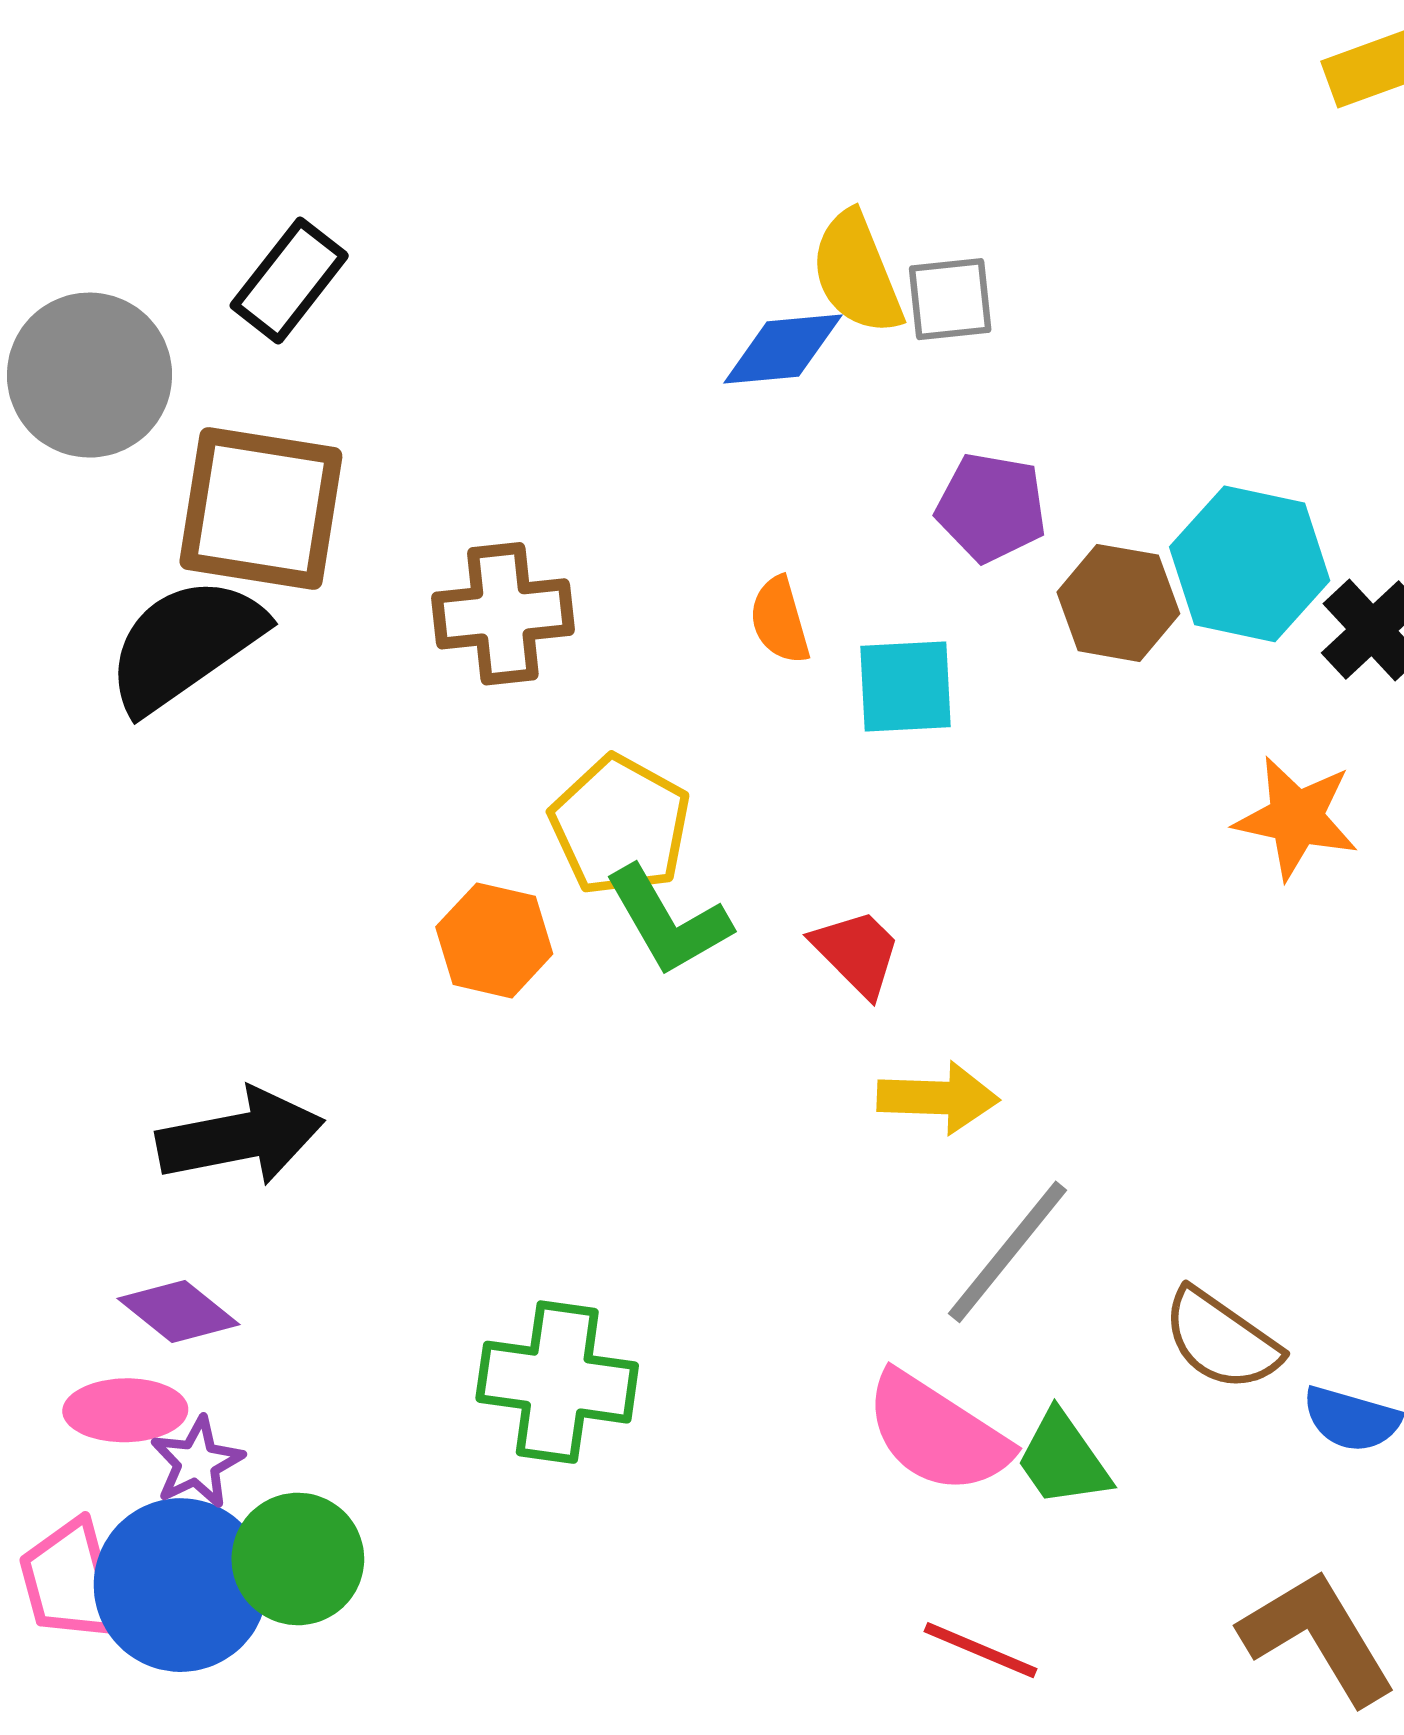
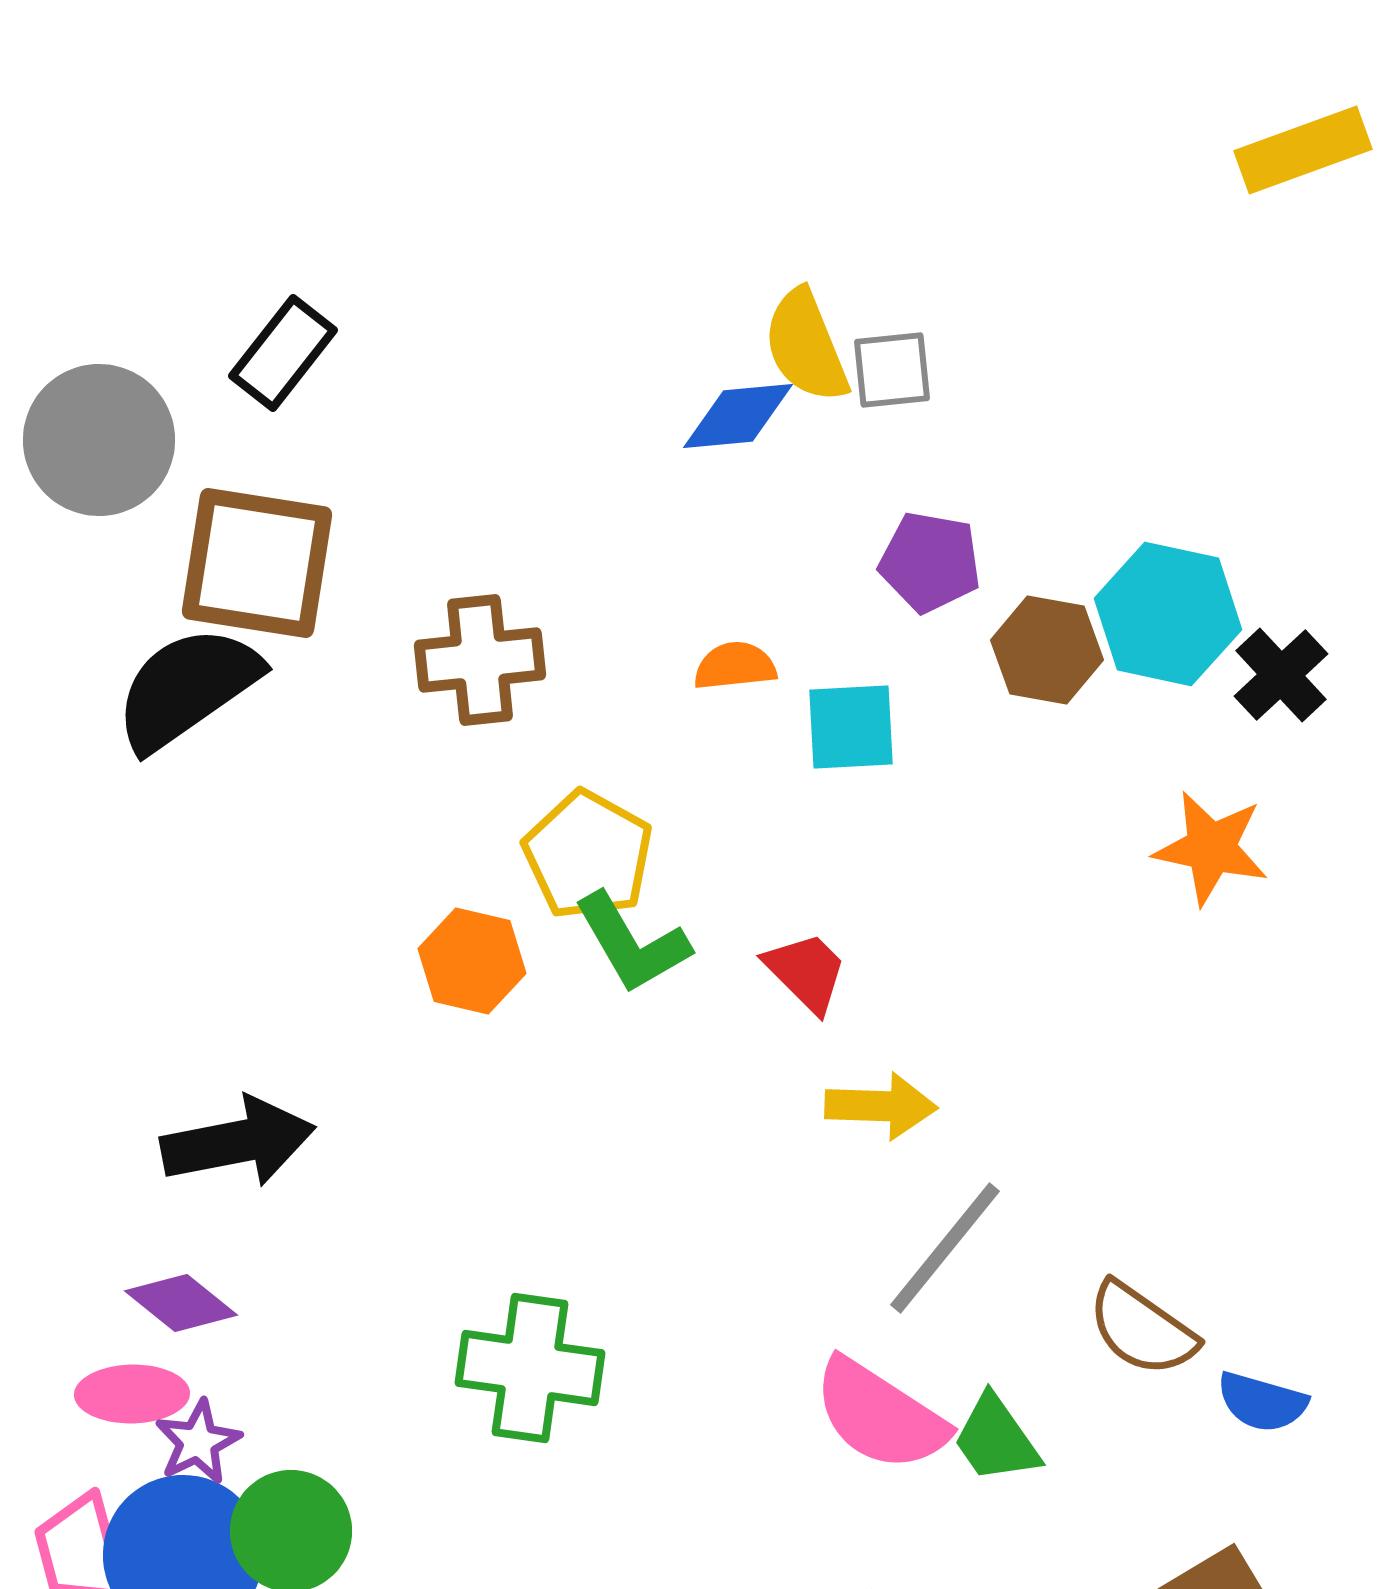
orange semicircle: (780, 620) -> (735, 666), turned 100

